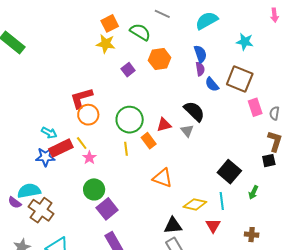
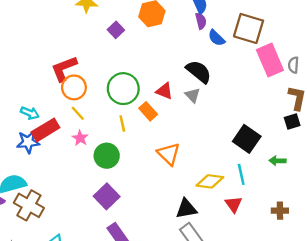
pink rectangle: (255, 107) -> (270, 60), size x1.5
red triangle: (164, 125) -> (164, 91), turned 42
yellow line: (82, 143) -> (78, 113), moved
orange triangle: (163, 178) -> (169, 154), turned 30
green circle: (94, 189) -> (107, 156), moved
green arrow: (253, 192) -> (277, 161), turned 72

